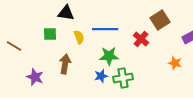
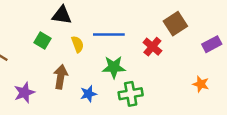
green square: (50, 34) -> (42, 41), turned 32
orange star: (175, 63) -> (201, 84), moved
blue star: (101, 76) -> (88, 94), moved
purple star: (35, 77) -> (24, 93), turned 30

